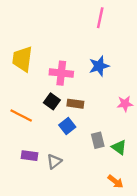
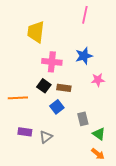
yellow trapezoid: (22, 59) -> (36, 32), moved
pink star: (125, 104) -> (98, 80), moved
orange line: (21, 115) -> (18, 98), turned -30
green triangle: (119, 147) -> (99, 134), moved

